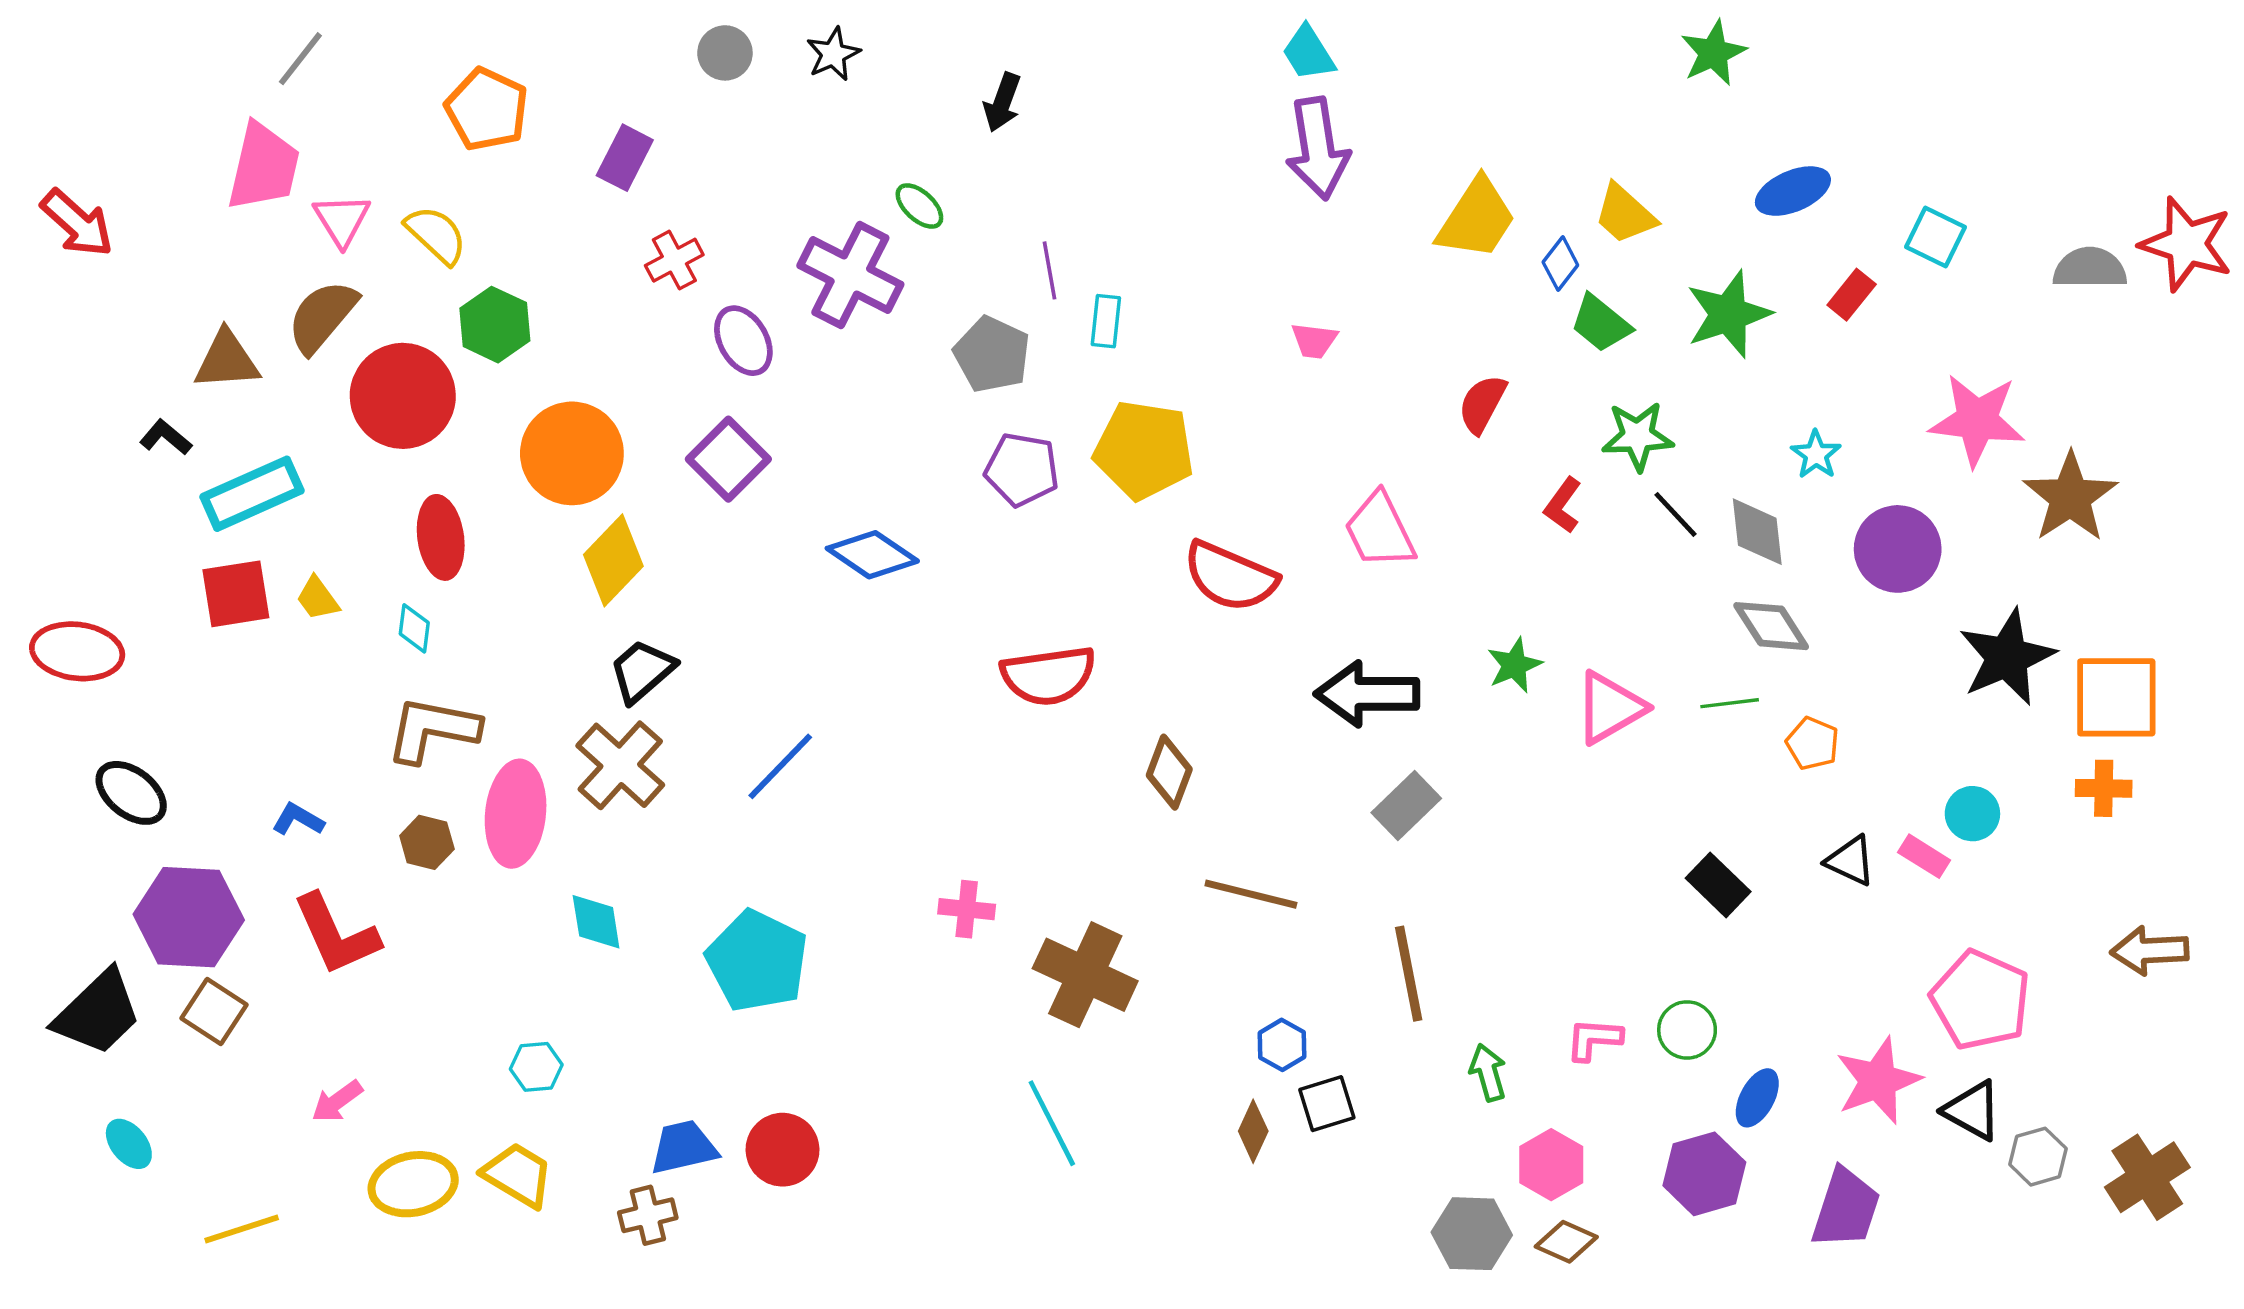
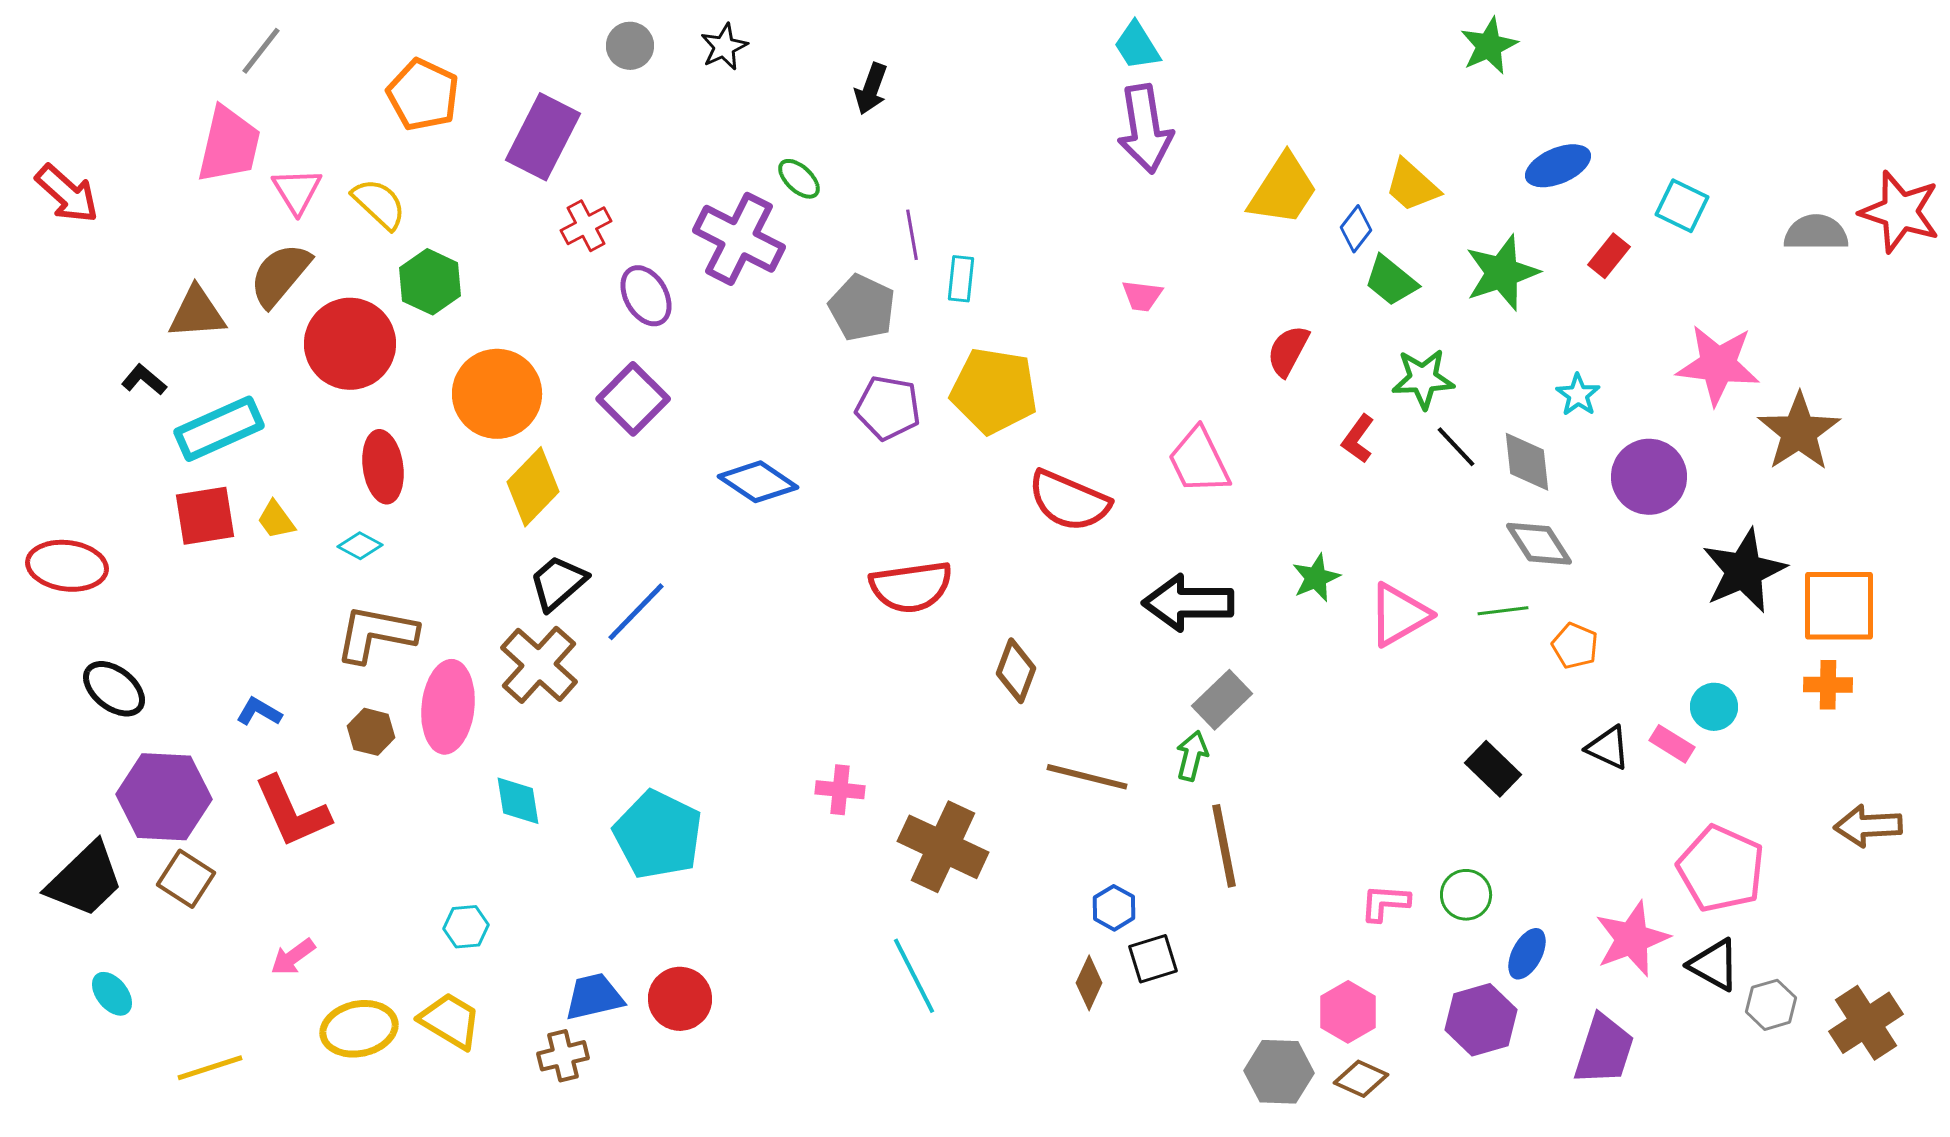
purple rectangle: (625, 158) -> (543, 137), size x1.5
cyan diamond: (414, 628) -> (360, 546), turned -69
blue line: (780, 766) -> (636, 612), moved
green arrow: (1488, 1073) -> (1192, 756), moved, turned 30

